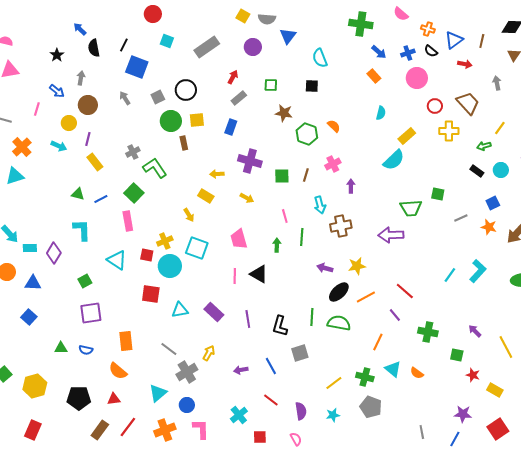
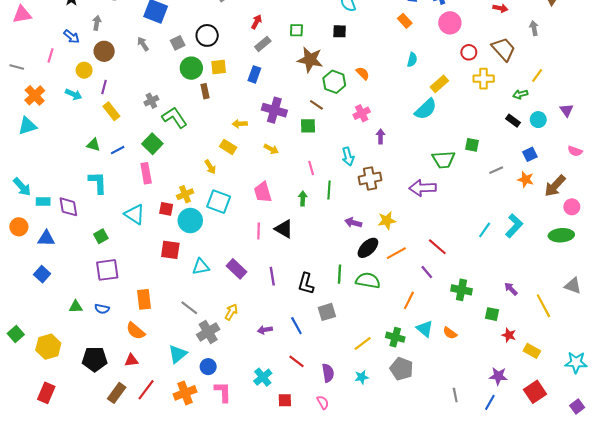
brown star: (284, 113) -> (310, 60), size x1.4
brown line: (306, 175) -> (316, 105), moved, turned -72
purple diamond: (54, 253) -> (68, 207), turned -40

